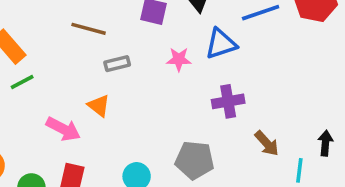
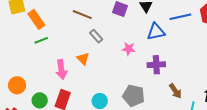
pink star: (179, 59) -> (129, 49), moved
gray rectangle: (117, 64) -> (96, 36), turned 56
pink arrow: (63, 129) -> (61, 70), turned 48

